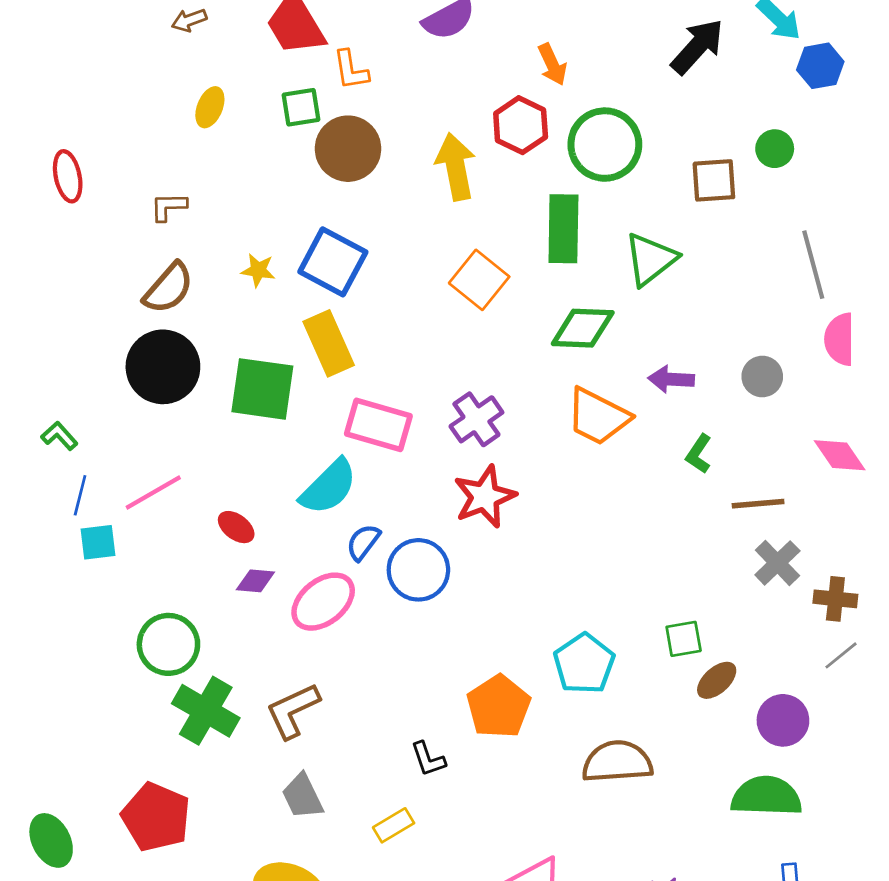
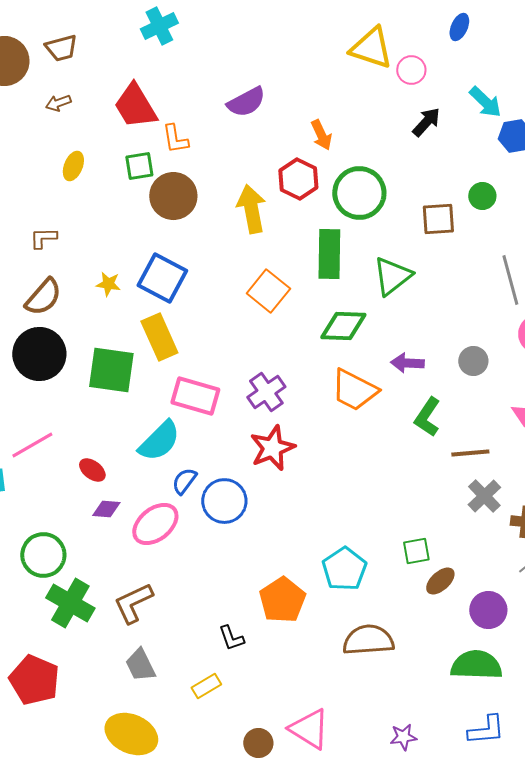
black arrow: (697, 46) -> (426, 122), size x0.7
green L-shape: (699, 454) -> (427, 417), size x1.4

